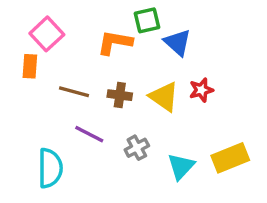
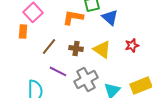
red star: (201, 90) -> (132, 45), moved
brown line: (74, 92) -> (49, 46), turned -66
gray cross: (137, 148) -> (86, 79), size x1.6

